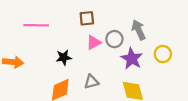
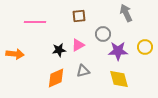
gray arrow: (139, 30) -> (126, 13), moved
pink triangle: (94, 43) -> (78, 45), moved
purple star: (132, 59) -> (118, 51), turned -30

